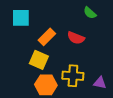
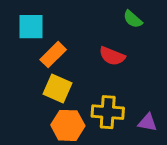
orange rectangle: (47, 37) -> (53, 55), moved

